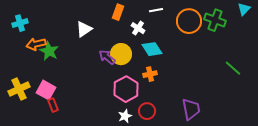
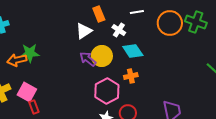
orange rectangle: (118, 12) -> (99, 14), turned -42
white triangle: (84, 29) -> (84, 31), moved
orange arrow: (36, 44) -> (17, 60), moved
green star: (49, 51) -> (30, 53), turned -30

